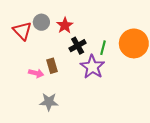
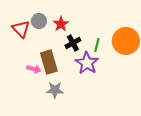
brown rectangle: (52, 66) -> (49, 62), size x1.6
gray star: (49, 102) -> (55, 90), moved

